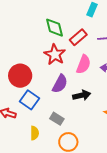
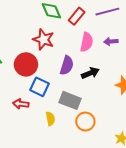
red star: (55, 55) -> (44, 39), moved
gray rectangle: (57, 119) -> (70, 100), size x1.5

